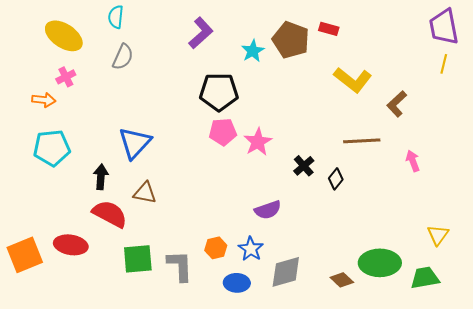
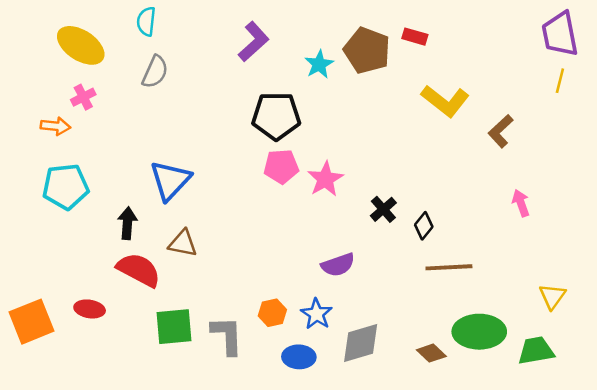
brown line: (362, 141) -> (449, 267), moved
red ellipse: (71, 245) -> (90, 309), size x0.7

